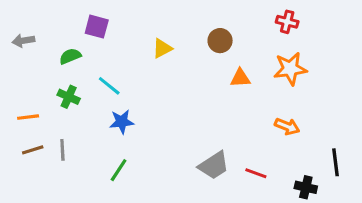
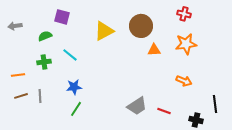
brown circle: (220, 41) -> (141, 26), size x1.5
yellow triangle: (162, 48) -> (104, 31), size x1.5
green cross: (69, 97) -> (44, 62), turned -32
blue star: (122, 122) -> (74, 87), moved

